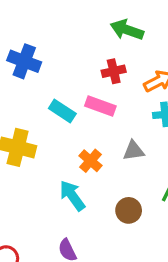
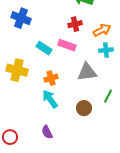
gray triangle: (134, 151) -> (87, 72), size x1.5
orange cross: (90, 161) -> (51, 78), moved, turned 32

